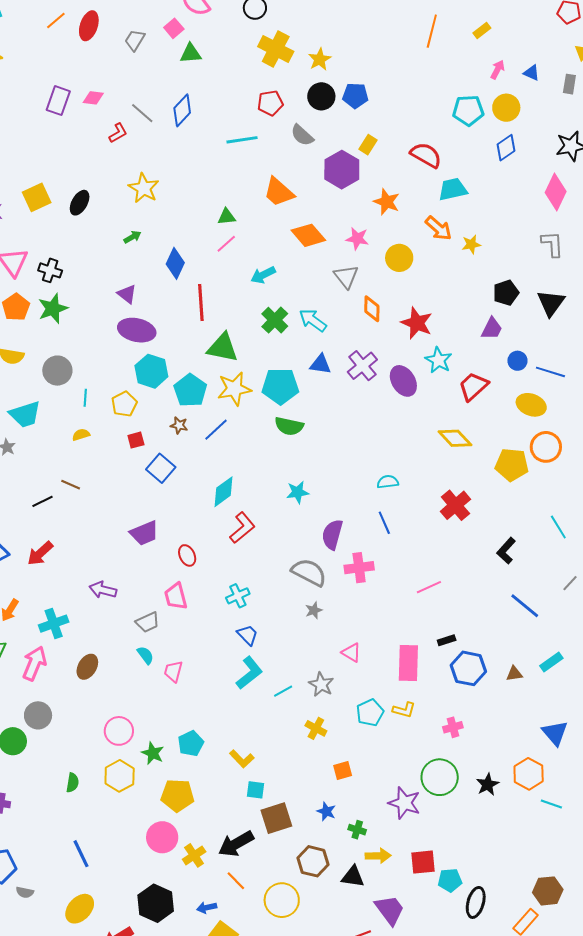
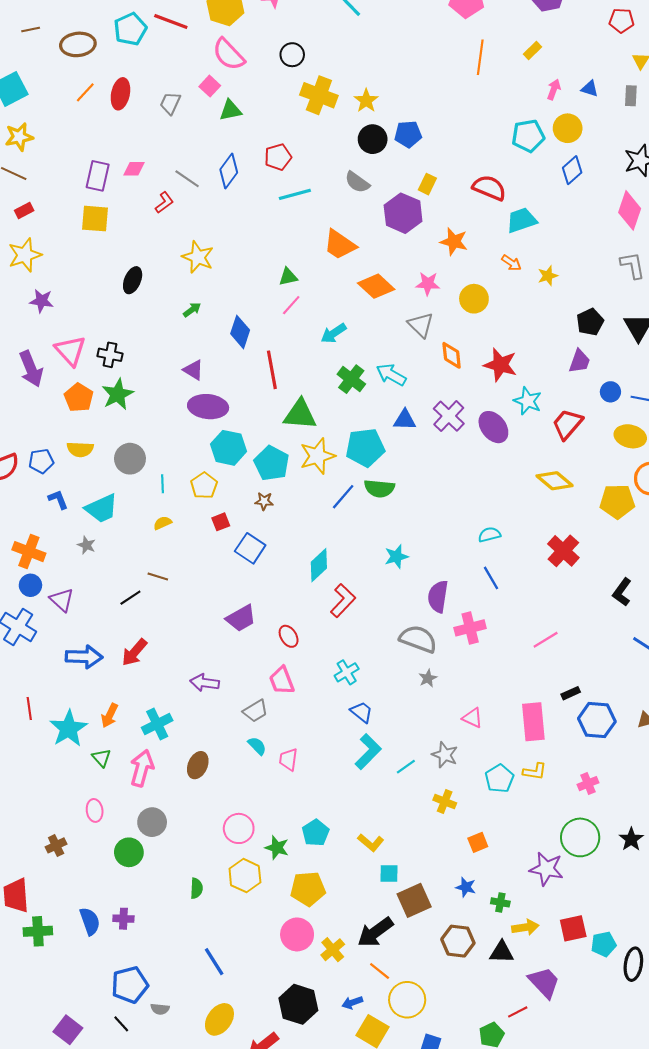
red pentagon: (270, 103) -> (278, 157), moved
yellow square: (37, 197) -> (95, 219), moved, turned 36
orange arrow: (438, 228) -> (511, 263), size x0.7
blue line: (216, 430) -> (343, 497), moved
yellow circle: (282, 900) -> (407, 1000), moved

